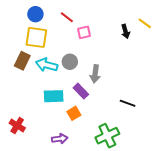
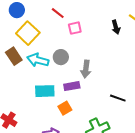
blue circle: (35, 14) -> (17, 10), moved
yellow square: (36, 37) -> (28, 33), turned 35
brown rectangle: (22, 61) -> (14, 56), turned -60
purple rectangle: (81, 91) -> (72, 86), turned -56

